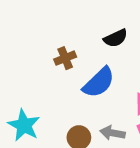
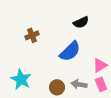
brown cross: (65, 58) -> (32, 35), moved

